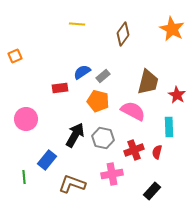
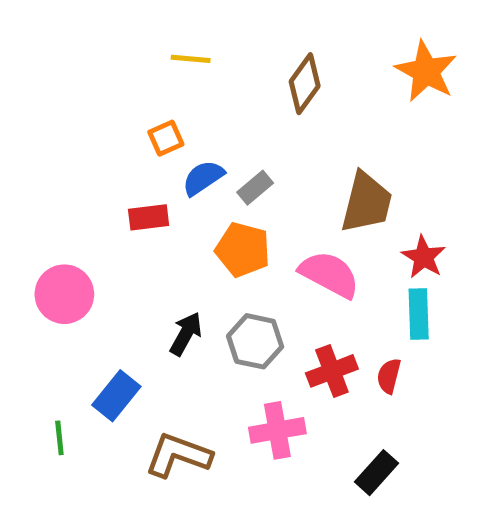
orange square: (15, 56) -> (166, 138), moved
red star: (177, 95) -> (424, 257), moved
black arrow: (75, 135) -> (186, 334), size x0.7

